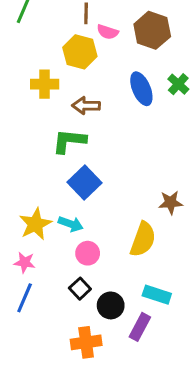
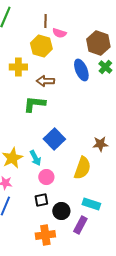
brown hexagon: (152, 30) -> (98, 43), moved
blue square: (85, 182) -> (54, 139), moved
cyan arrow: (71, 224) -> (35, 158), turned 42
black square: (80, 289) -> (41, 200), turned 32

